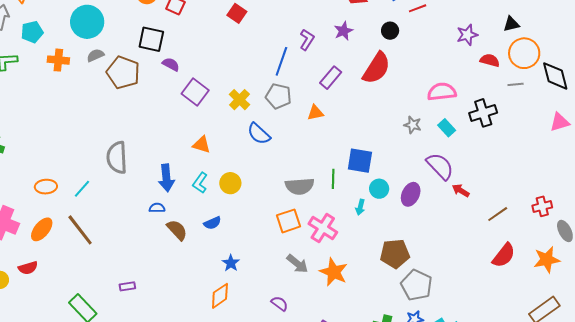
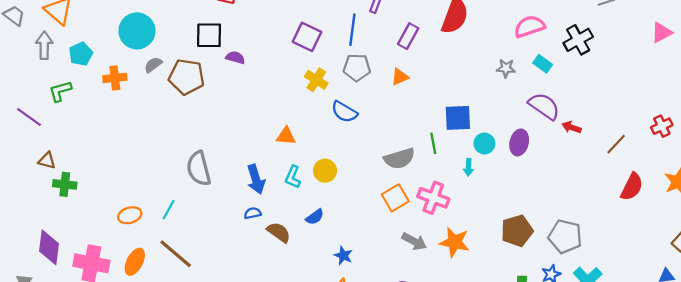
purple square: (195, 92) -> (307, 37), moved
brown pentagon: (395, 254) -> (517, 231), moved
gray pentagon: (417, 285) -> (565, 236), moved

